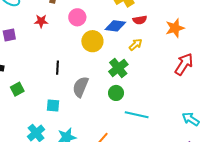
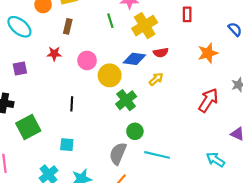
pink circle: (77, 17) -> (87, 60), moved
orange star: (175, 28) -> (208, 53), moved
green cross: (118, 68) -> (126, 100), moved
gray semicircle: (81, 87) -> (118, 154), moved
green square: (17, 89) -> (28, 127), size x1.6

